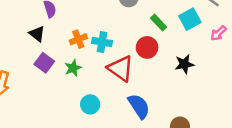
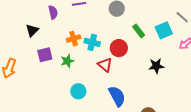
black triangle: (37, 34) -> (32, 30), moved, turned 32
red circle: (147, 47) -> (119, 48), moved
purple square: (44, 63) -> (45, 55), turned 35
red triangle: (121, 68) -> (105, 65), size x0.7

